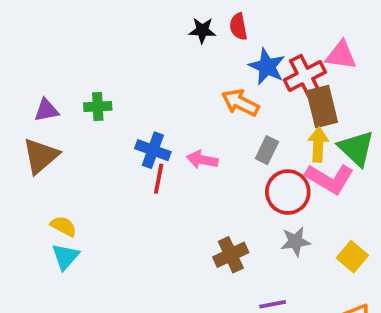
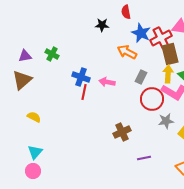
black star: (202, 30) -> (102, 25), moved
green cross: (98, 106) -> (52, 54), turned 32
gray star: (295, 241) -> (166, 121), moved
cyan triangle: (65, 257) -> (35, 152), moved

